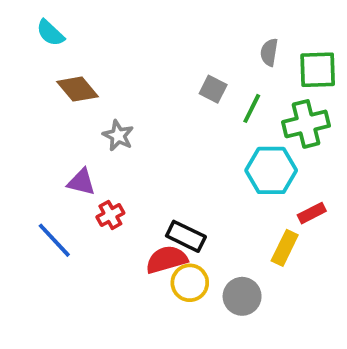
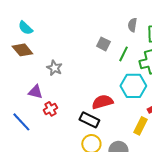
cyan semicircle: (50, 33) -> (25, 28), moved
brown diamond: (77, 89) -> (22, 50), moved
red semicircle: (167, 260) -> (102, 102), moved

